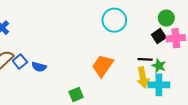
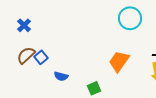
blue semicircle: (39, 67) -> (61, 76), moved

